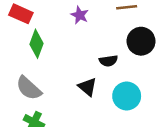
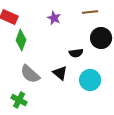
gray semicircle: (29, 88) -> (30, 74), moved

